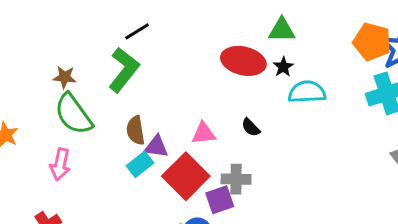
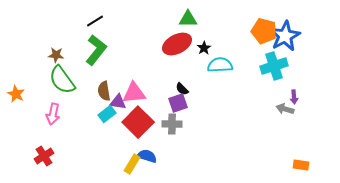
green triangle: (282, 30) -> (188, 19), moved
black line: (137, 31) -> (95, 21), moved
red ellipse: (243, 61) -> (177, 44), turned -40
pink triangle: (204, 133) -> (134, 93), moved, size x1.4
purple square: (220, 200) -> (178, 103), moved

